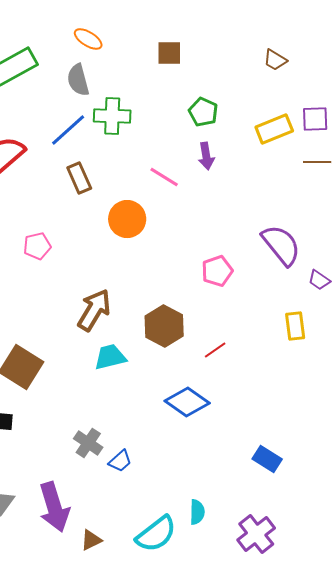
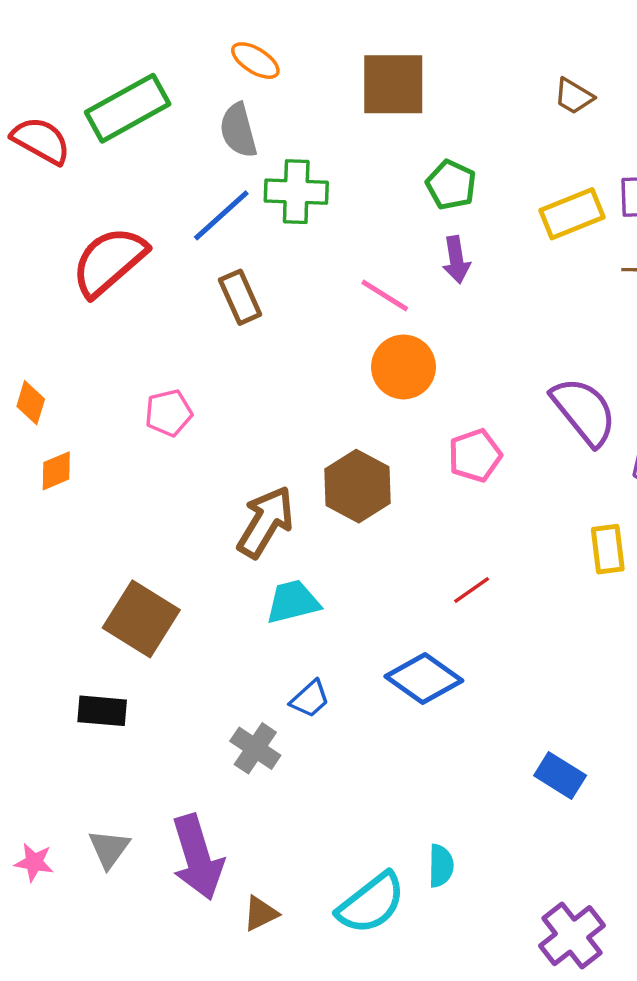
brown square: (169, 53) -> (393, 84), size x1.6
orange circle: (127, 219) -> (403, 367), moved
brown hexagon: (164, 326) -> (358, 486), moved
blue trapezoid: (120, 461) -> (310, 699), moved
purple cross: (256, 534) -> (572, 936), moved

